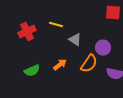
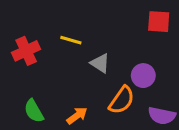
orange arrow: (60, 65) -> (77, 116), moved
green semicircle: (32, 71) -> (34, 111), turned 84

